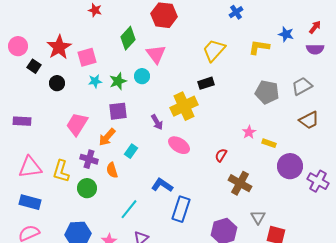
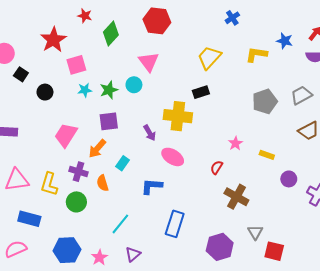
green diamond: (128, 38) -> (111, 33), moved
red star: (59, 47) -> (53, 40), moved
gray pentagon: (267, 92) -> (265, 102), turned -30
yellow cross: (184, 106) -> (178, 116), turned 32
pink star: (249, 132) -> (235, 143), moved
purple circle: (290, 166) -> (289, 179), size x0.6
blue L-shape: (162, 185) -> (152, 186), moved, turned -30
blue rectangle: (30, 202) -> (29, 219), moved

